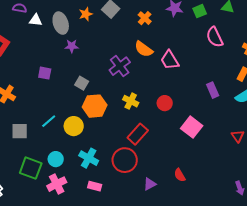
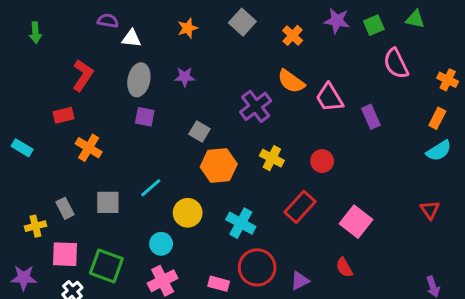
orange star: (86, 14) -> (188, 28), moved
gray ellipse: (61, 23) -> (139, 80), moved, turned 30
purple rectangle: (213, 90) -> (371, 117), moved
yellow circle: (74, 126) -> (188, 213), moved
pink square: (192, 127) -> (356, 222), moved
red rectangle: (138, 134) -> (300, 207), moved
cyan cross: (89, 158) -> (241, 223), moved
red circle: (125, 160) -> (257, 267), moved
green square: (31, 168) -> (106, 266), moved

